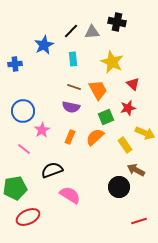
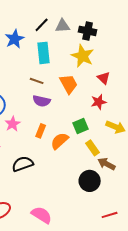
black cross: (117, 22) -> (88, 31), moved
cyan rectangle: (73, 59) -> (44, 53), size x1.5
brown line: (74, 87) -> (37, 81), moved
green square: (106, 117) -> (81, 126), moved
orange semicircle: (95, 137) -> (60, 141), moved
yellow rectangle: (125, 145) -> (93, 148), moved
pink semicircle: (70, 195) -> (42, 215), moved

